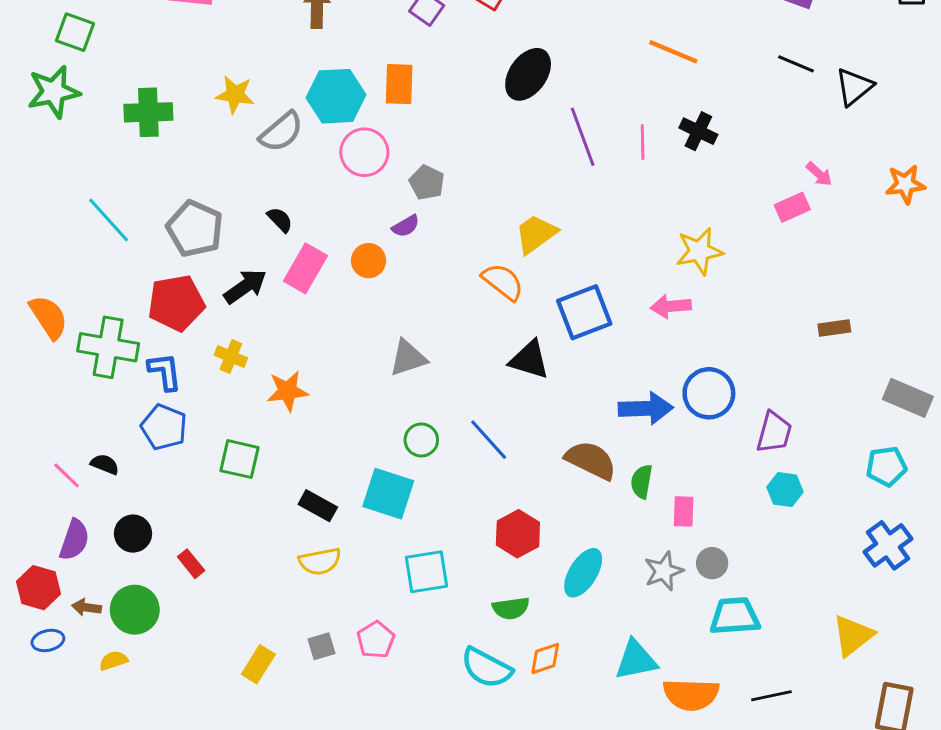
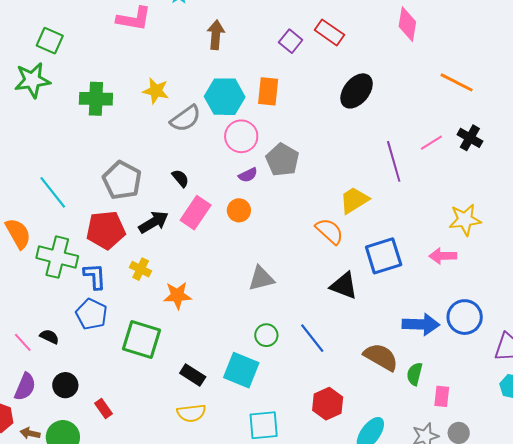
purple line: (583, 137) -> (394, 161), moved
pink line: (643, 142) -> (431, 143), turned 55
gray pentagon: (427, 183) -> (282, 160), size x1.4
cyan line: (109, 220) -> (53, 192), moved
purple semicircle: (406, 226) -> (248, 175), moved
green square: (240, 459) -> (142, 340), size x1.4

